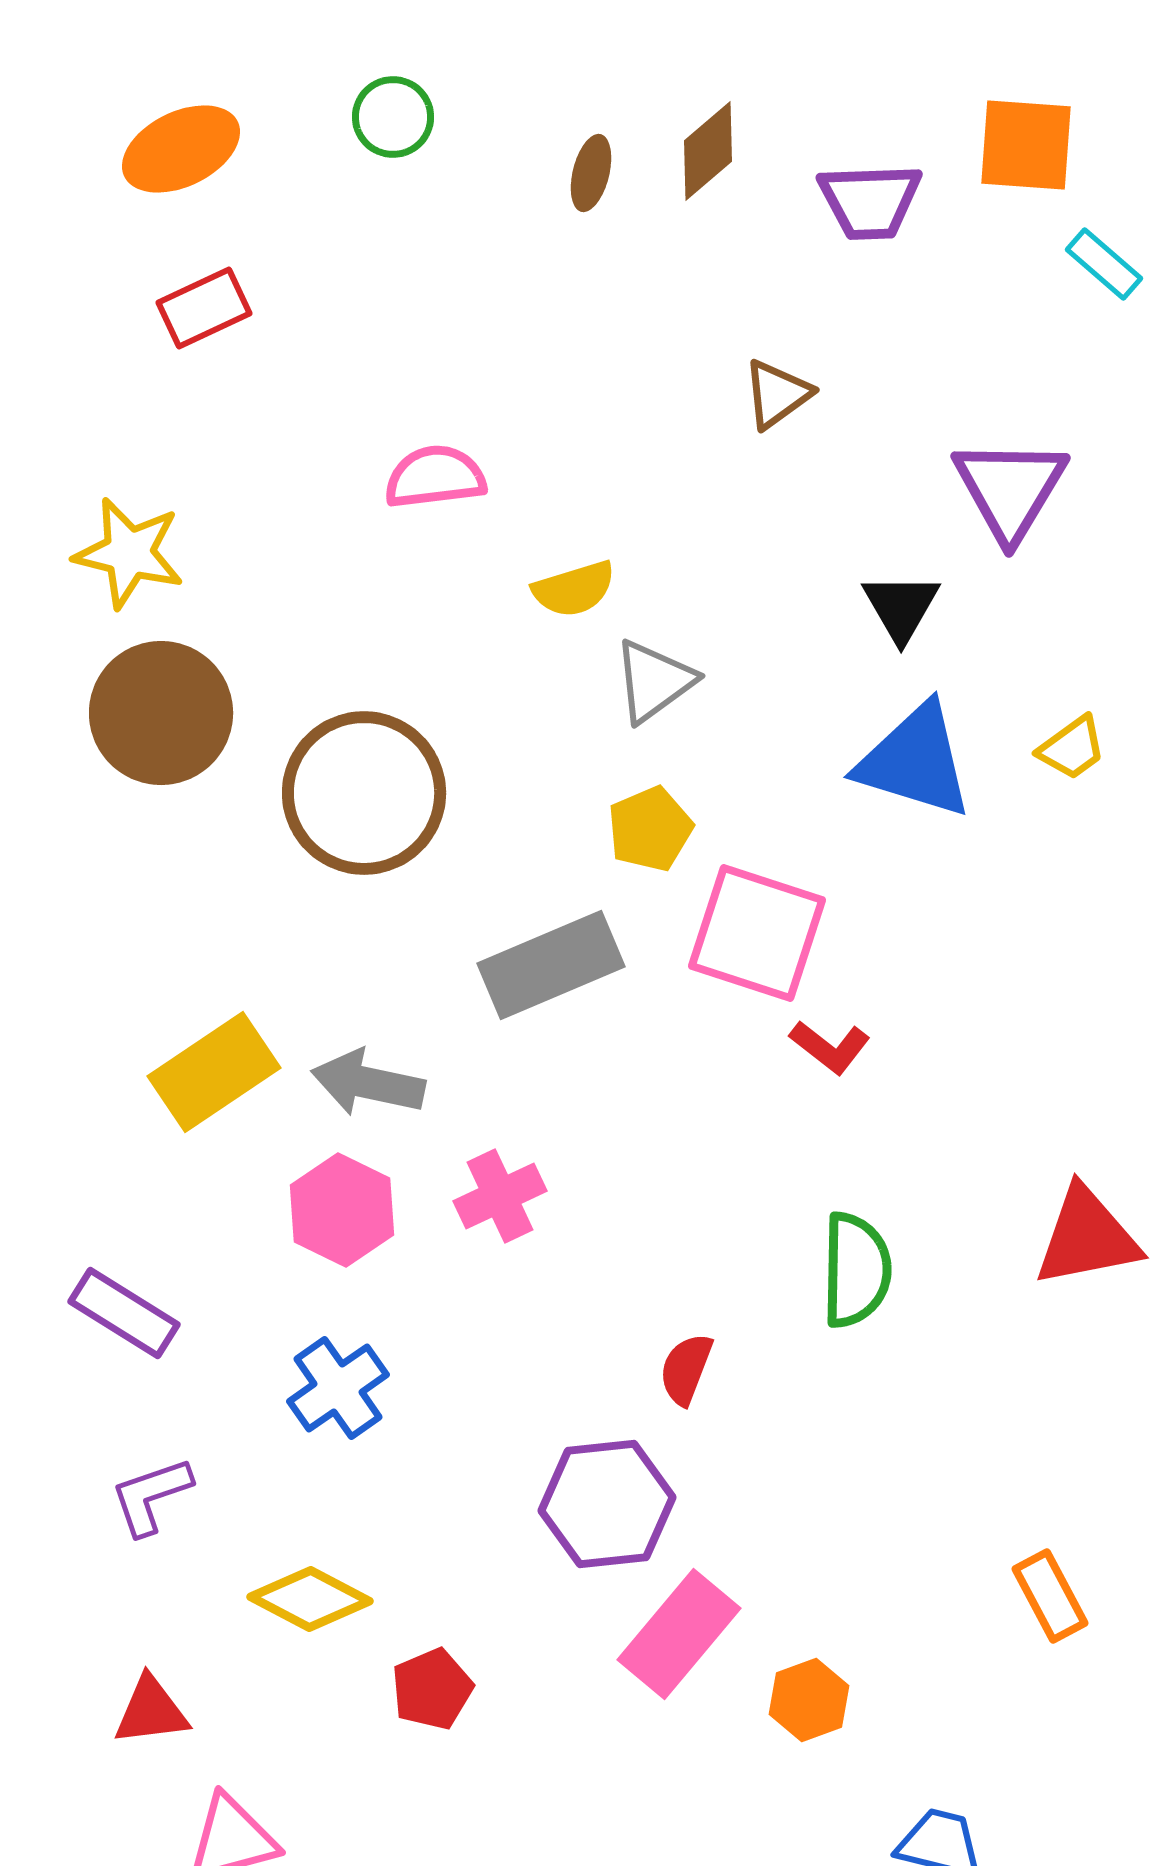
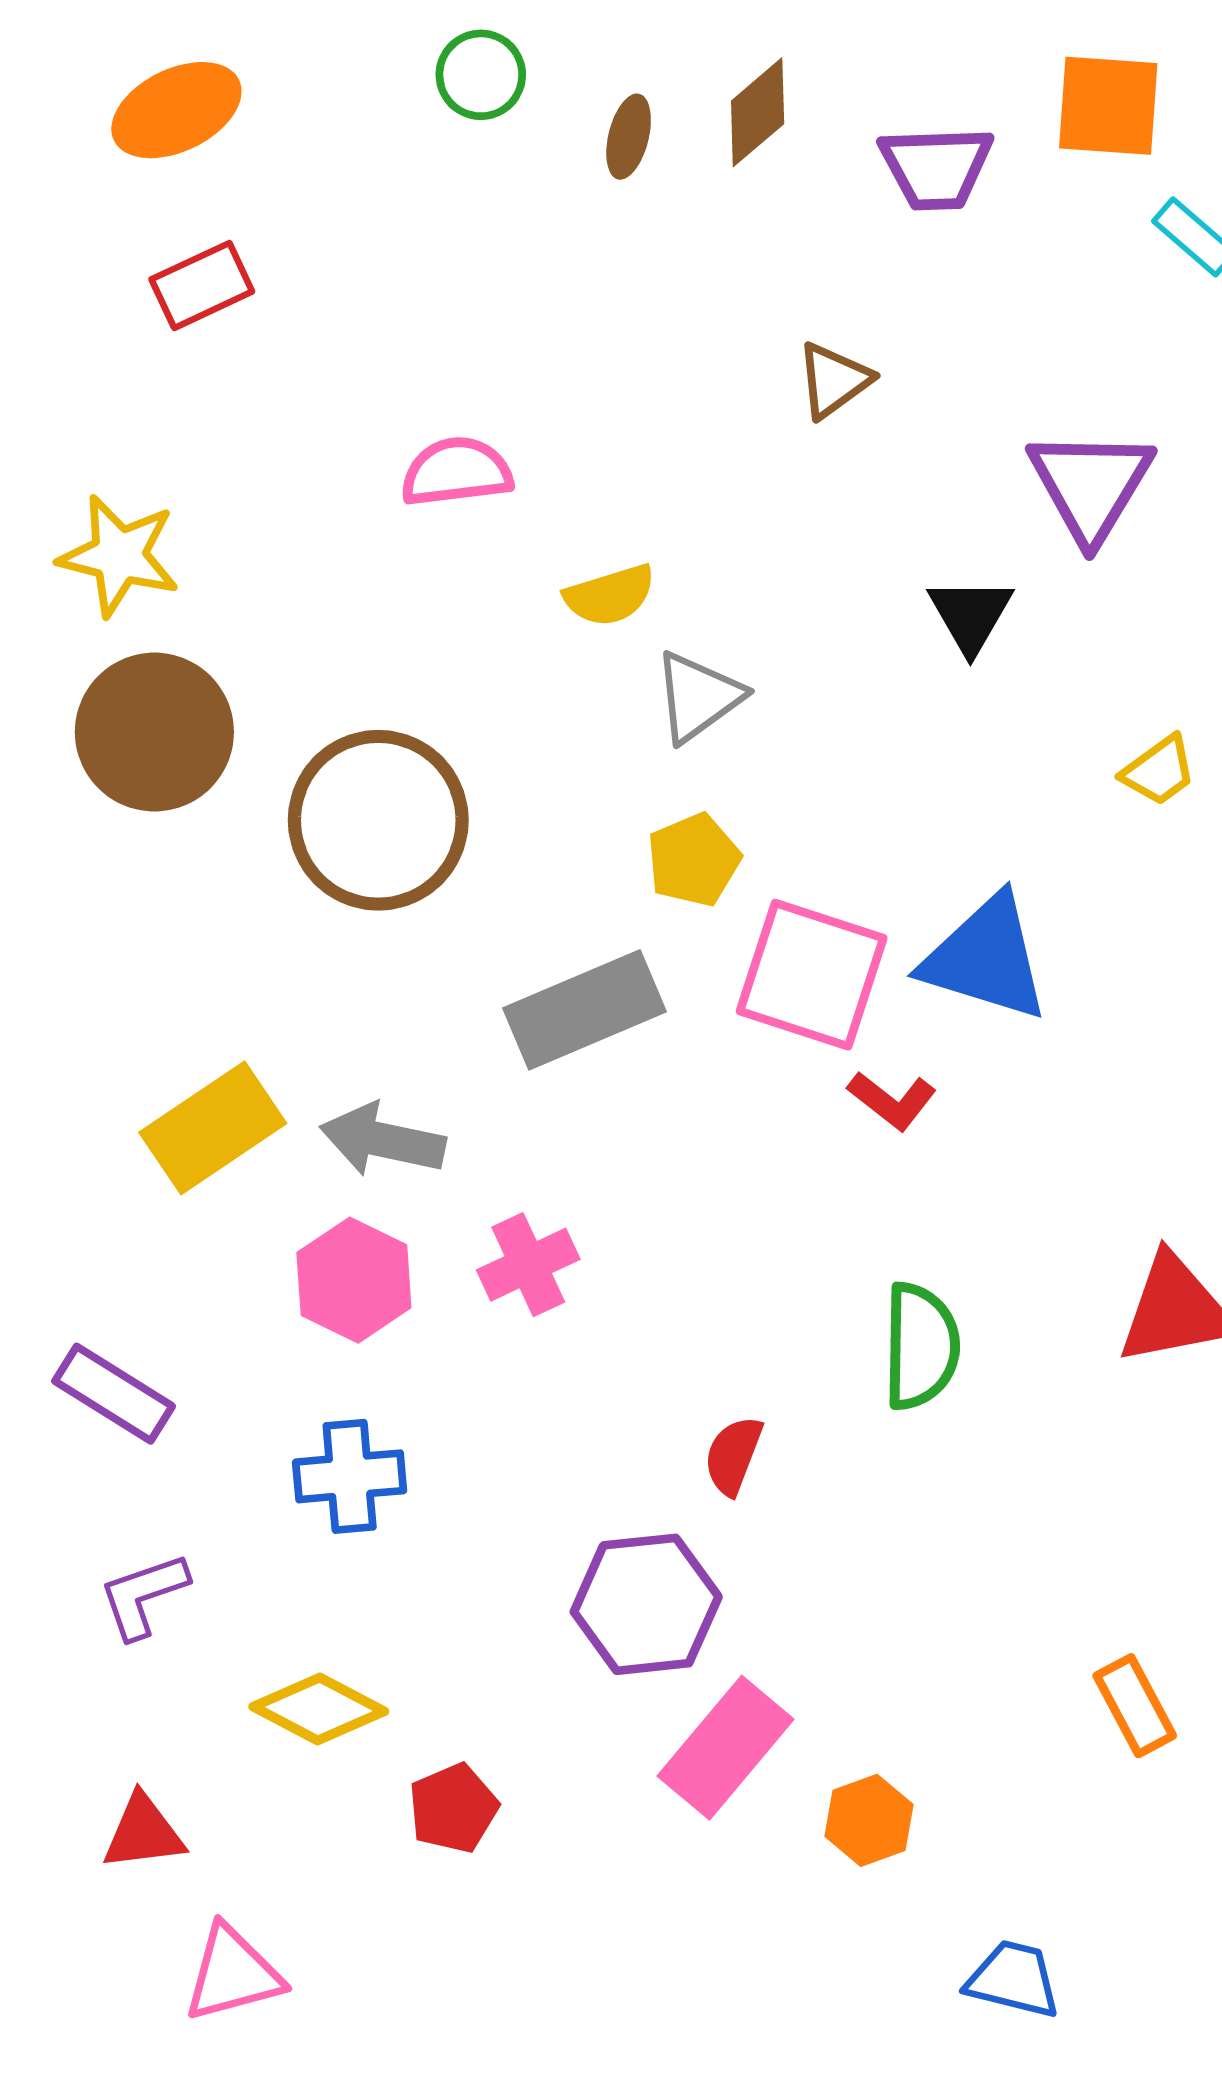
green circle: (393, 117) -> (481, 75), moved
blue triangle: (915, 761) -> (986, 958), moved
blue cross: (338, 1388) -> (350, 1476), turned 30

